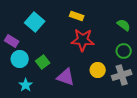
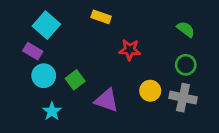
yellow rectangle: (77, 16) -> (101, 17), moved
cyan square: (35, 22) -> (46, 25), moved
red star: (83, 40) -> (130, 50), size x0.7
gray cross: (122, 75) -> (183, 98), turned 30

